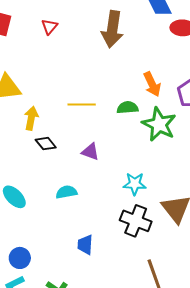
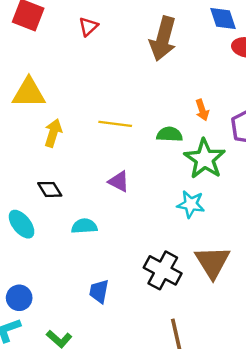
orange arrow: (152, 84) -> (202, 110), size x0.7
black diamond: (46, 144) -> (50, 189), moved
cyan star: (135, 184) -> (191, 204), moved

